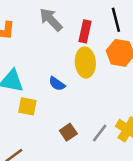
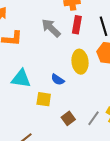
red rectangle: (85, 31) -> (77, 25), moved
yellow square: (27, 106) -> (44, 99), moved

